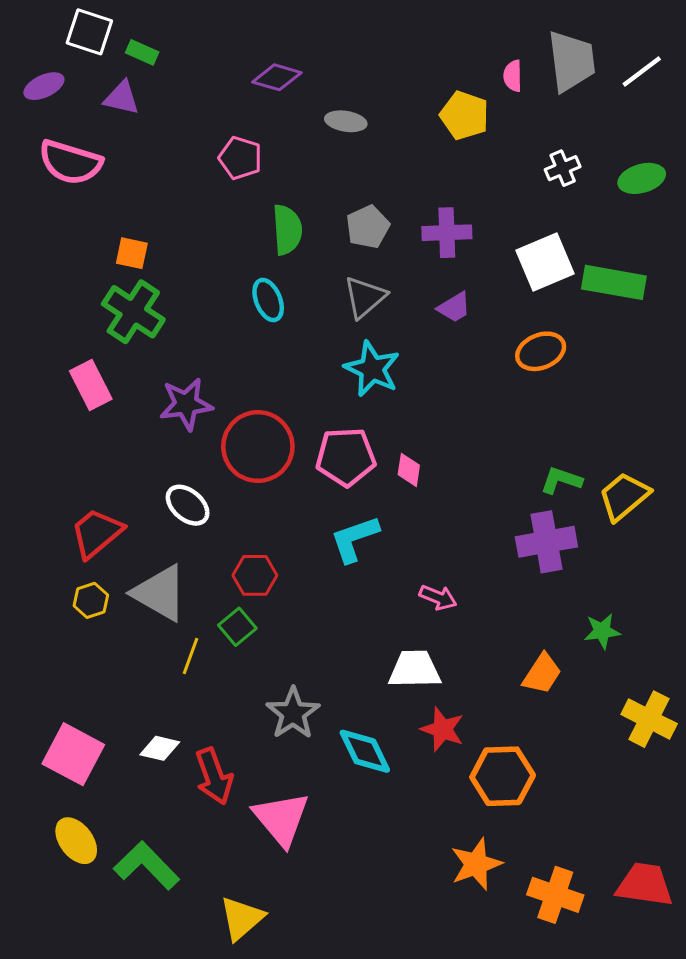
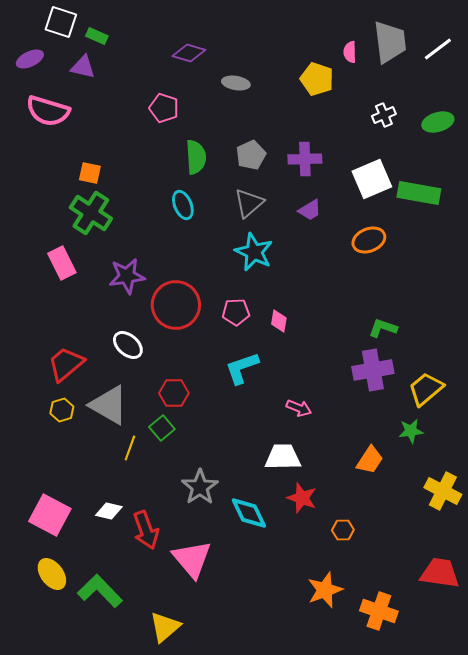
pink pentagon: (346, 457) -> (236, 312), size x0.7
yellow trapezoid: (624, 496) -> (426, 389), moved
orange hexagon: (503, 776) -> (343, 530), size x0.5
red trapezoid: (645, 885) -> (440, 573), moved

